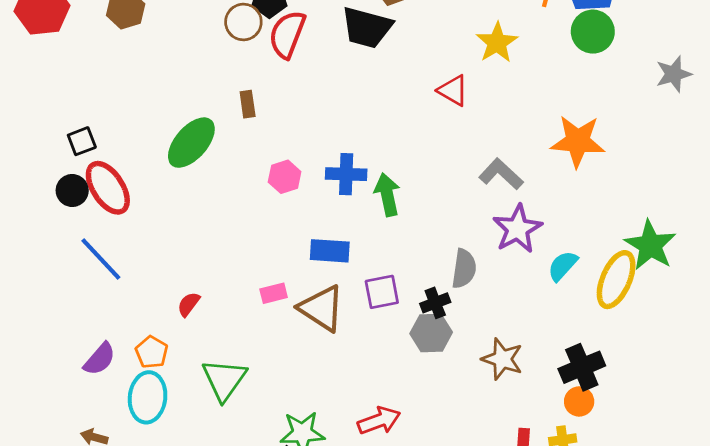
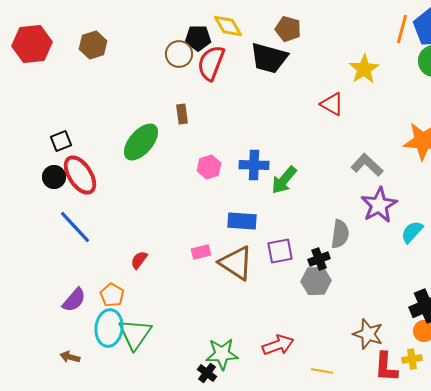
green arrow: (387, 195) -> (284, 180), turned -128
brown star: (502, 359) -> (368, 334), moved
green triangle: (224, 380) -> (135, 334), moved

